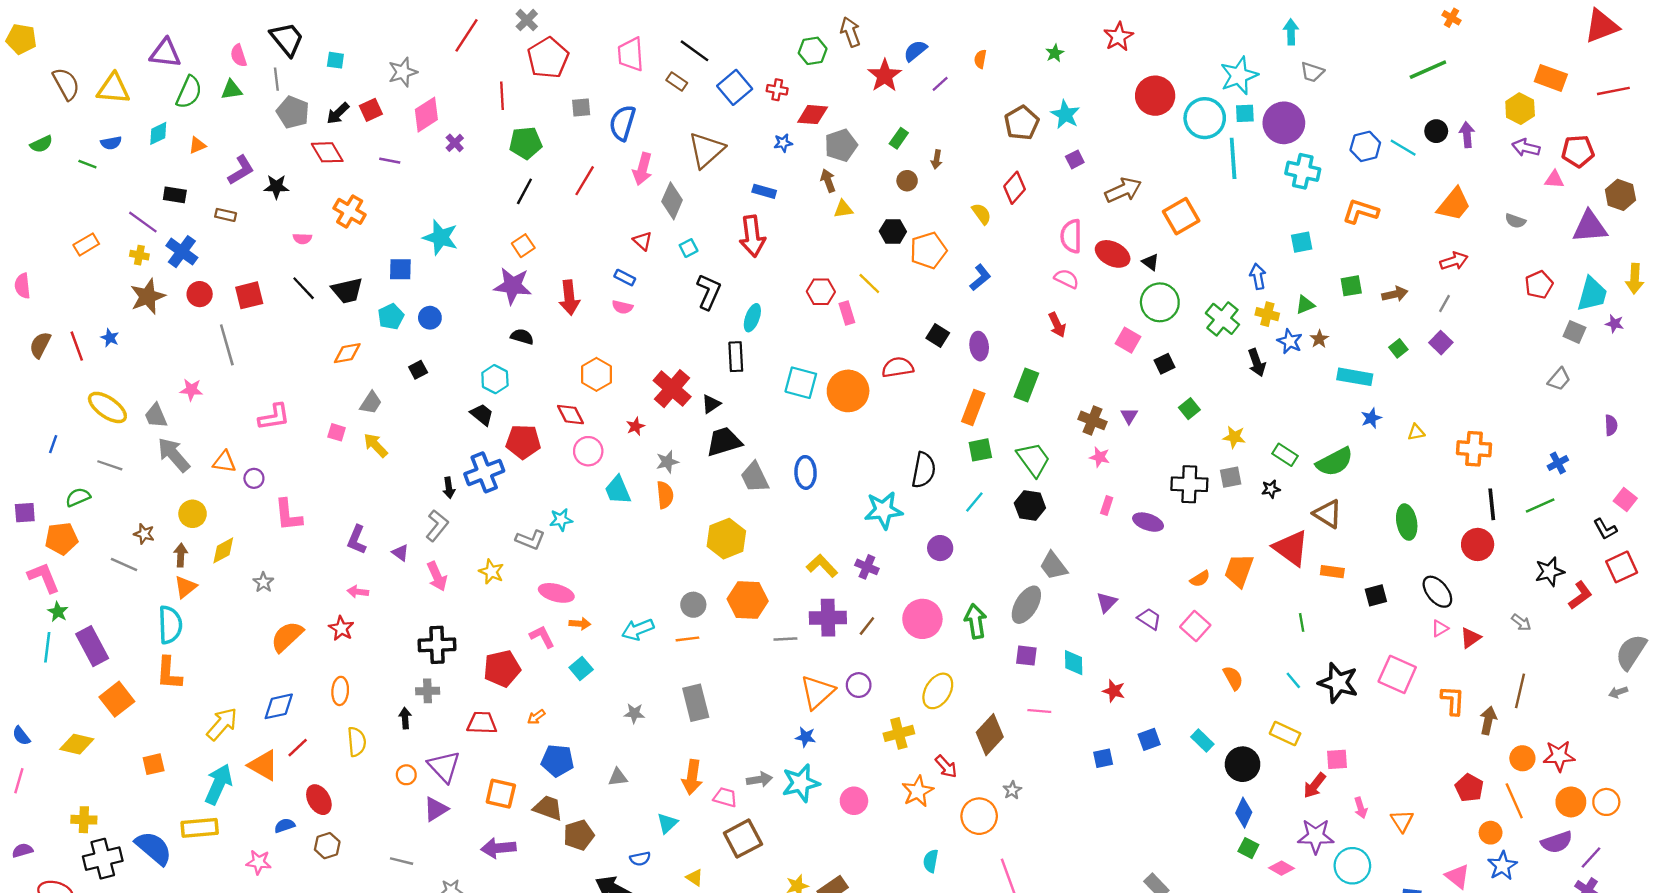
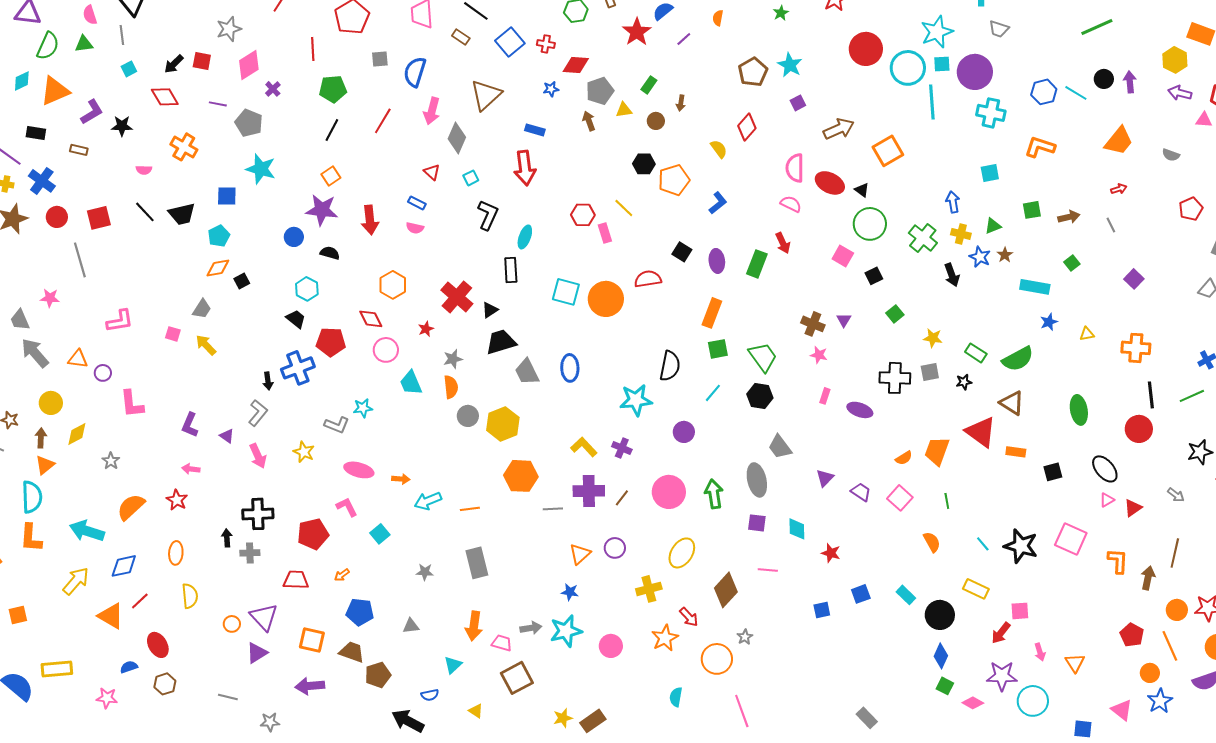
cyan square: (335, 60) -> (129, 69), moved, turned -35
red square: (371, 110) -> (202, 61), turned 36
gray pentagon: (293, 112) -> (249, 123), moved
orange triangle: (197, 145) -> (55, 91), size x2.0
yellow triangle: (843, 209) -> (624, 110), moved
red arrow: (1454, 261) -> (1119, 189), size x0.7
gray line: (1444, 304) -> (1111, 225), turned -56
blue circle: (430, 318) -> (294, 237), moved
purple square: (1441, 343) -> (1134, 279), moved
orange diamond: (347, 353) -> (218, 268), moved
green rectangle: (1026, 385) -> (757, 264), moved
gray circle: (693, 605) -> (468, 416), moved
gray ellipse: (1026, 605) -> (757, 480), turned -44
green line: (1302, 622) -> (947, 501), moved
orange arrow: (580, 624) -> (401, 479), moved
orange triangle: (817, 692) -> (580, 554), size x0.7
black arrow: (405, 718) -> (227, 538), moved
cyan arrow: (219, 784) -> (87, 531), moved, turned -96

